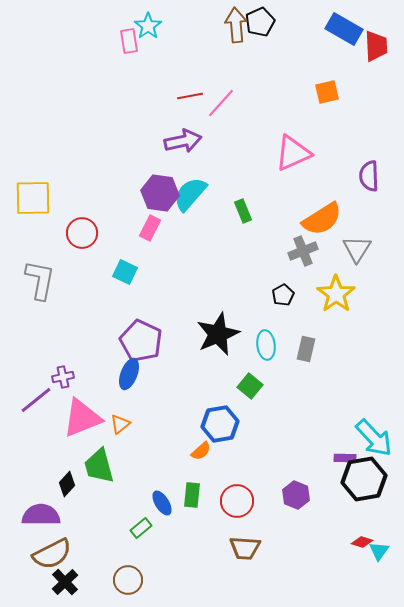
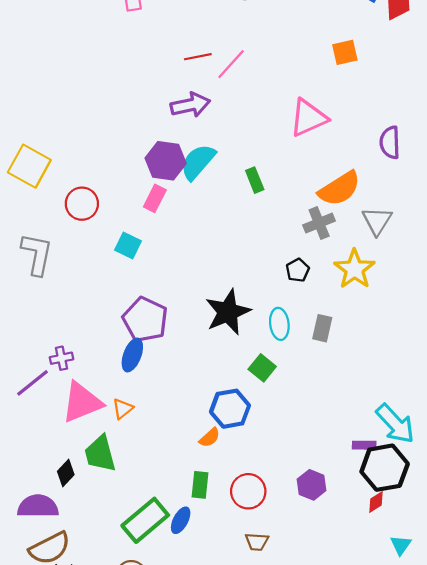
yellow square: (33, 198) -> (29, 166), turned 30
blue ellipse: (162, 503) -> (181, 520), moved, turned 60
green rectangle: (141, 528) -> (145, 520), size x2.0
red diamond: (362, 542) -> (376, 502), moved, turned -50
brown trapezoid: (245, 548) -> (257, 542), size x0.7

